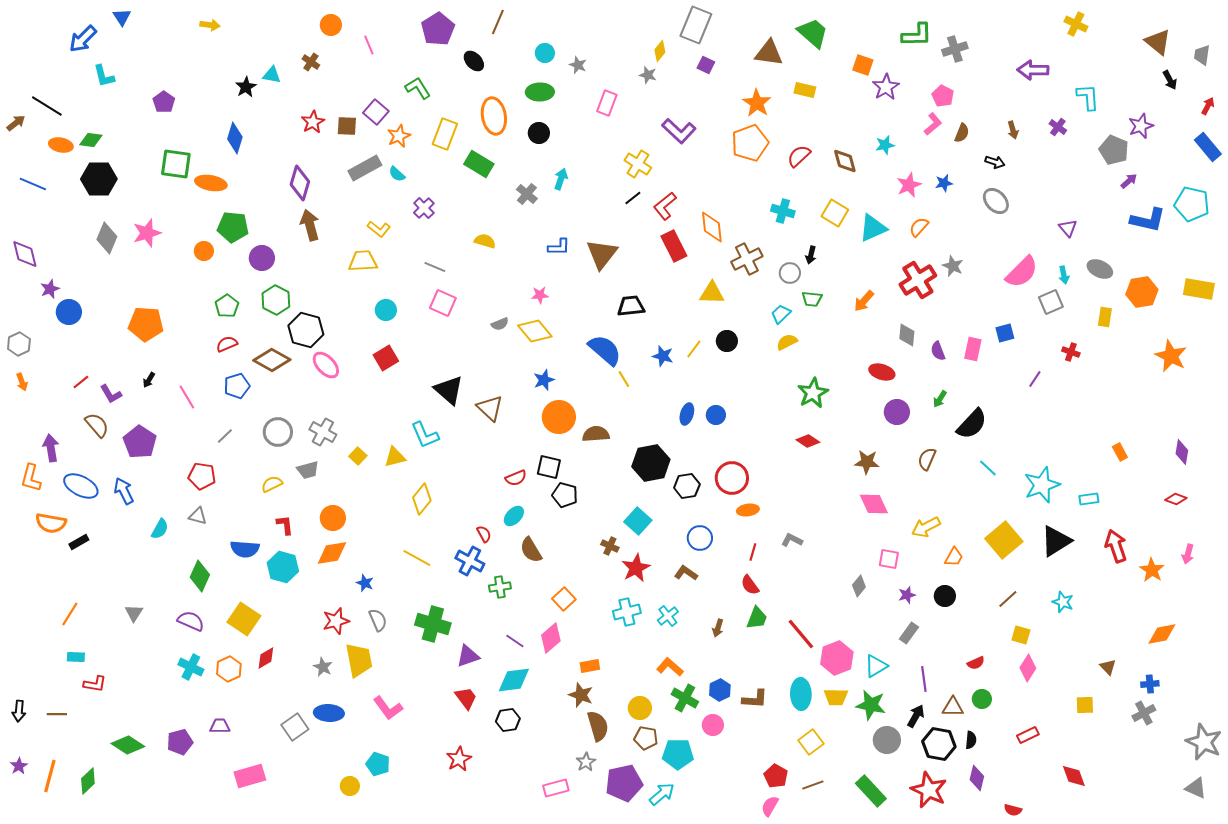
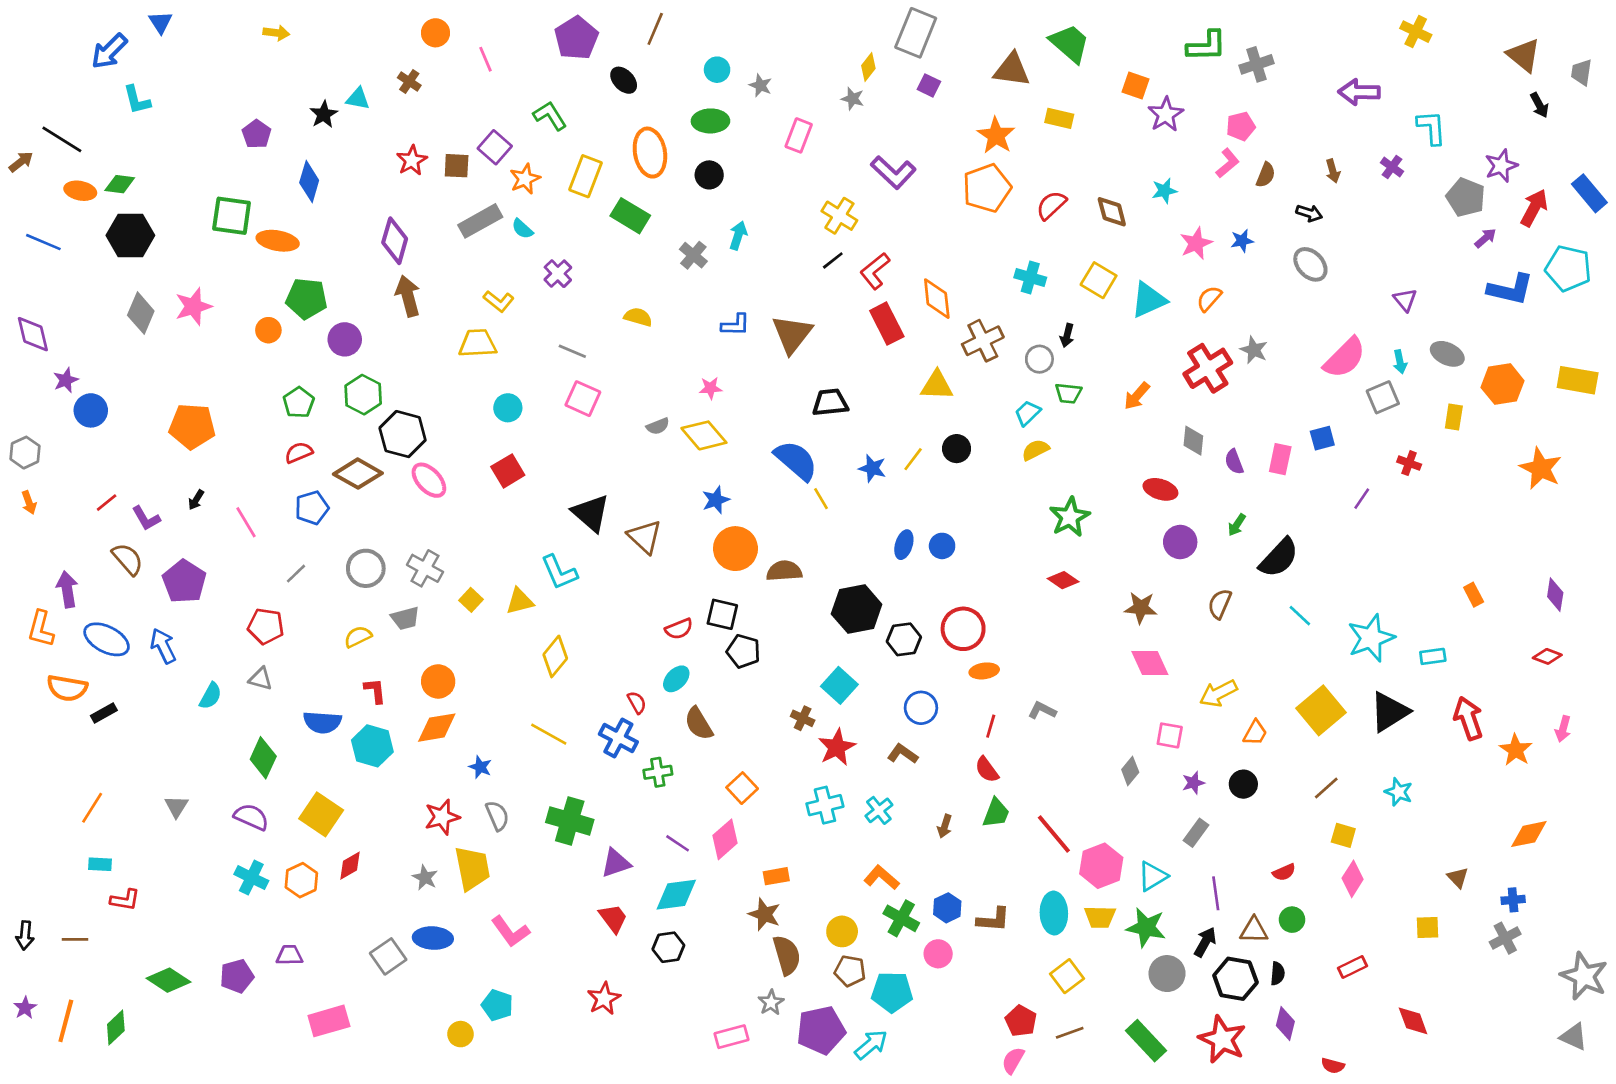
pink pentagon: (943, 96) -> (1241, 126), turned 30
purple pentagon: (164, 102) -> (257, 134), moved
red arrow: (1208, 106) -> (1534, 208), moved, size x1.6

